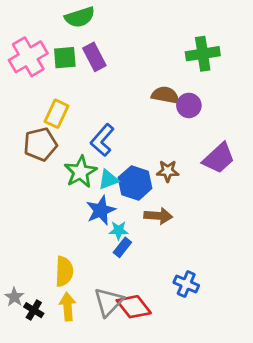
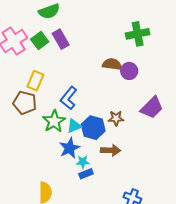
green square: (65, 58) -> (40, 41), turned -30
brown pentagon: (40, 144) -> (25, 103), turned 30
blue rectangle: (122, 247) -> (86, 174), turned 32

